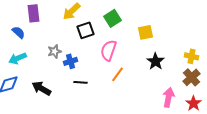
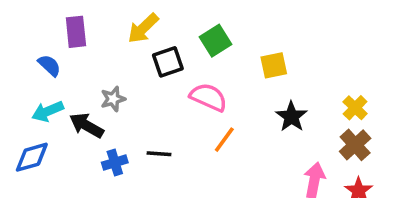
pink semicircle: (108, 50) -> (208, 97), turned 95
yellow cross: (192, 56) -> (355, 108), turned 32
blue cross: (70, 61) -> (115, 163), moved
black arrow: (42, 88) -> (87, 125), moved

